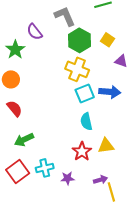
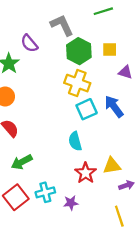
yellow square: (107, 40) -> (110, 49), turned -32
blue arrow: (110, 92) -> (114, 106), turned -130
cyan semicircle: (86, 122) -> (75, 141), moved
purple arrow: (101, 180) -> (126, 185), moved

